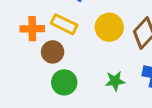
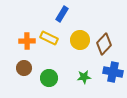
brown circle: (53, 52) -> (24, 68), moved

